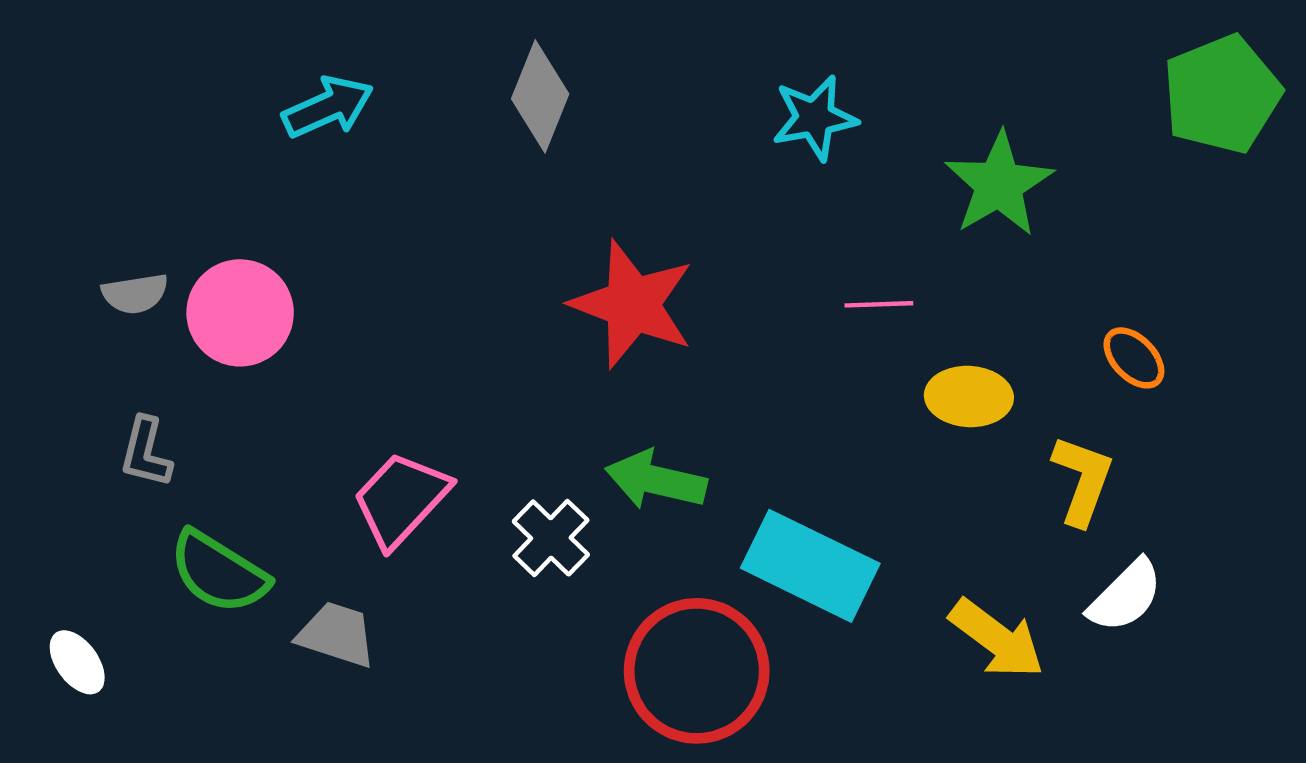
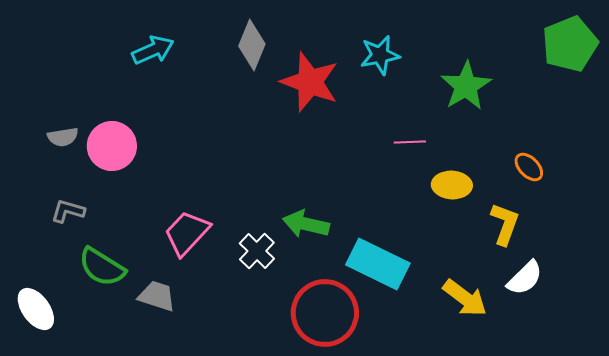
red star: (632, 304) -> (310, 82), moved
gray L-shape: (146, 452) -> (68, 211), turned 92
white ellipse: (77, 662) -> (36, 309), size x1.4

